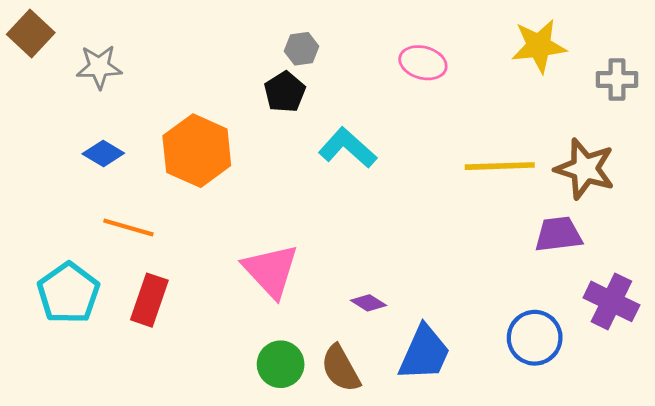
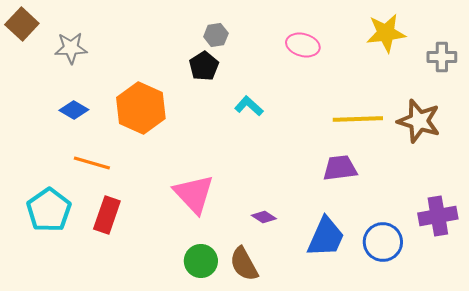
cyan L-shape: (348, 148) -> (249, 106), size x0.7
purple trapezoid: (558, 234) -> (340, 168), moved
purple cross: (611, 301) -> (438, 216), turned -36
blue trapezoid: (424, 353) -> (326, 237), moved

